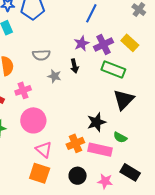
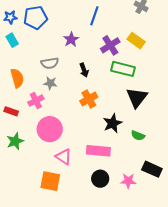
purple star: (82, 44) -> (71, 39), moved
gray star: (54, 76) -> (50, 83), moved
orange cross: (75, 143) -> (89, 99), moved
pink rectangle: (100, 150) -> (98, 151), moved
orange square: (40, 173) -> (50, 181), moved

